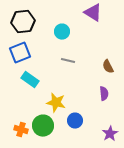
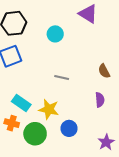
gray line: (68, 61) -> (62, 77), moved
cyan rectangle: (30, 80) -> (21, 103), moved
orange cross: (21, 130) -> (12, 123), moved

